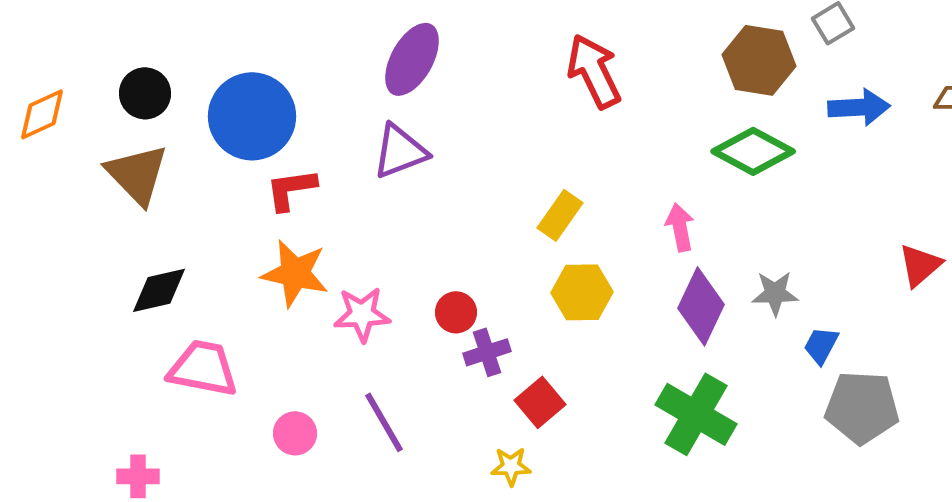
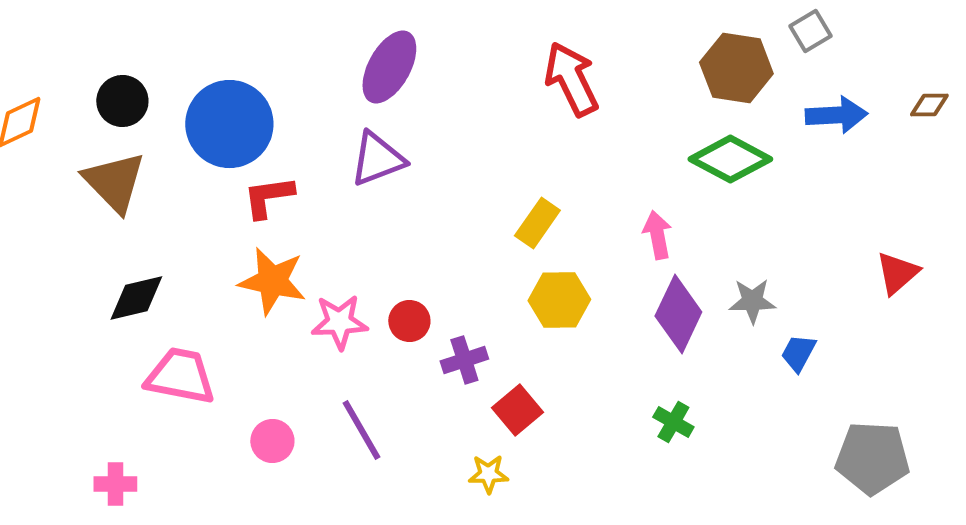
red circle: (456, 312) -> (409, 321), moved
gray pentagon: (862, 407) -> (872, 458), moved
green cross: (696, 414) -> (673, 422), size x0.5

